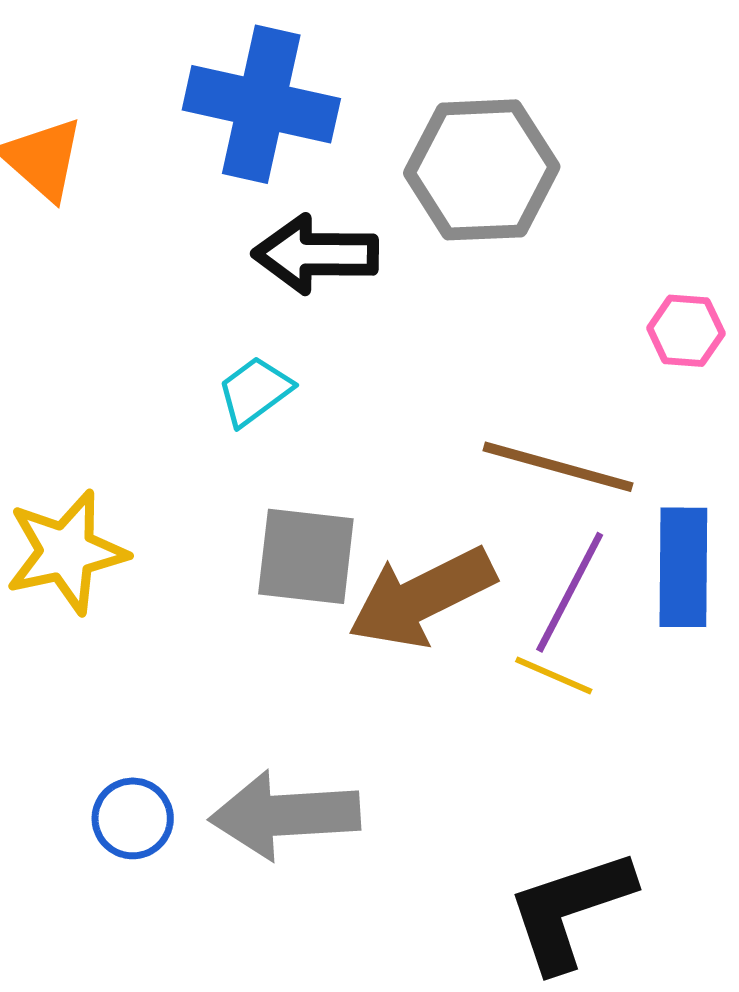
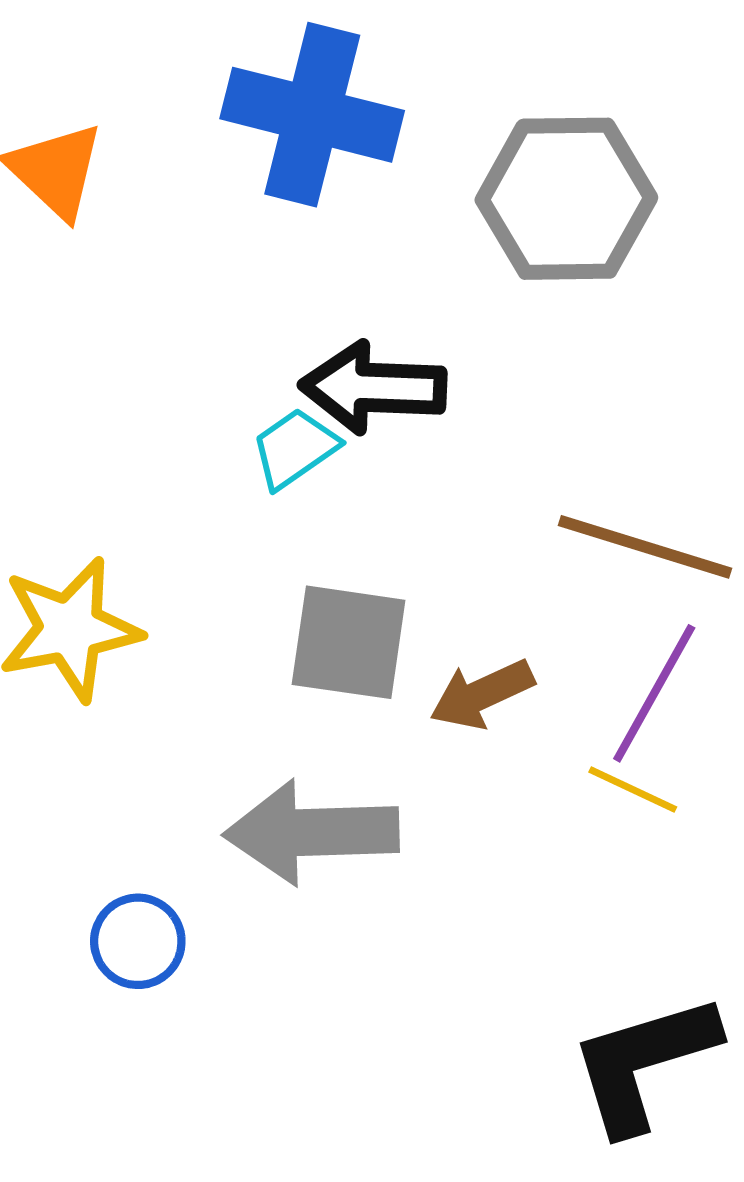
black arrow: (316, 254) -> (373, 388), moved
brown arrow: (422, 597) -> (482, 694), size x0.6
gray arrow: (285, 815) -> (311, 832), moved

